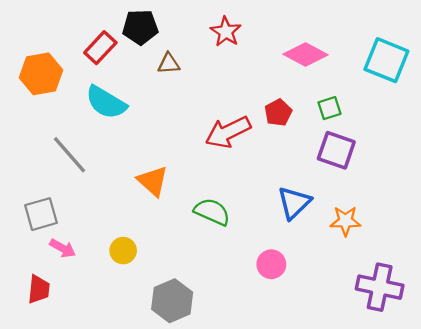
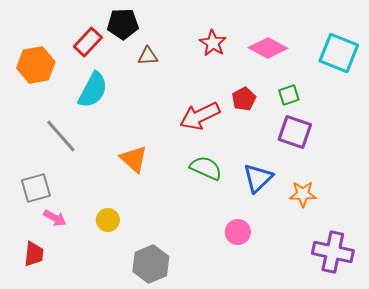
red star: (226, 32) -> (213, 43), moved
cyan semicircle: (106, 102) -> (93, 90), turned -93
green semicircle: (212, 212) -> (206, 168), moved

